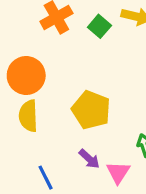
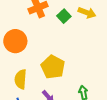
yellow semicircle: (28, 116) -> (21, 79), moved

